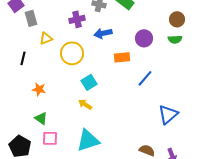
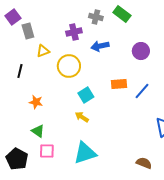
orange rectangle: (122, 57) -> (119, 84), moved

